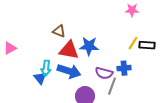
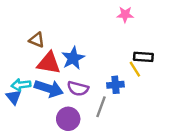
yellow line: (133, 43) -> (135, 69), moved, turned -64
blue star: (89, 46) -> (73, 58), turned -30
cyan arrow: (46, 68) -> (21, 85), turned 77
purple semicircle: (104, 73) -> (78, 88), moved

